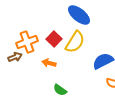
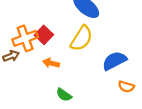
red square: (54, 39) -> (44, 35), moved

